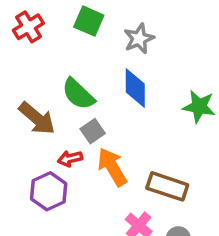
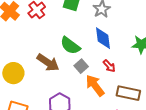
red arrow: (70, 159) -> (109, 66), moved, turned -112

